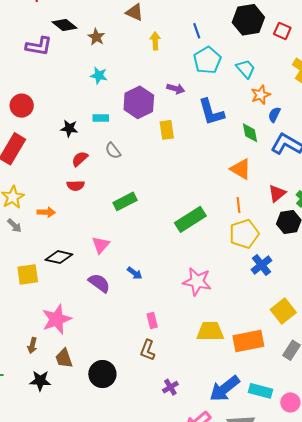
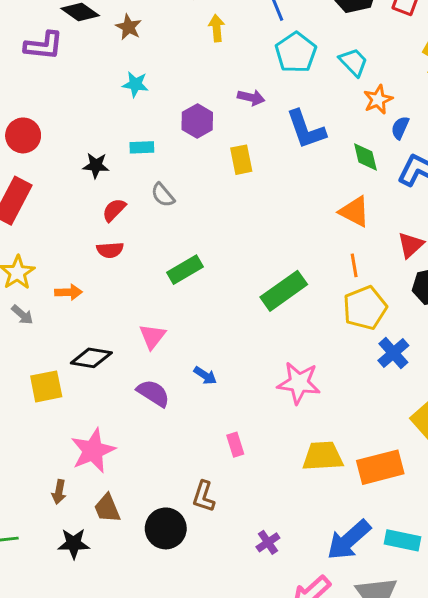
purple hexagon: (139, 102) -> (197, 121), size x0.7
brown L-shape: (148, 350) -> (204, 496), moved

